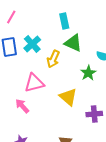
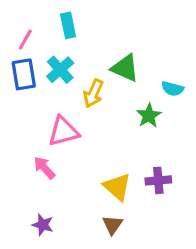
pink line: (11, 17) -> (25, 40), moved
cyan rectangle: (64, 21) -> (68, 25), moved
yellow triangle: (68, 97) -> (117, 187), moved

